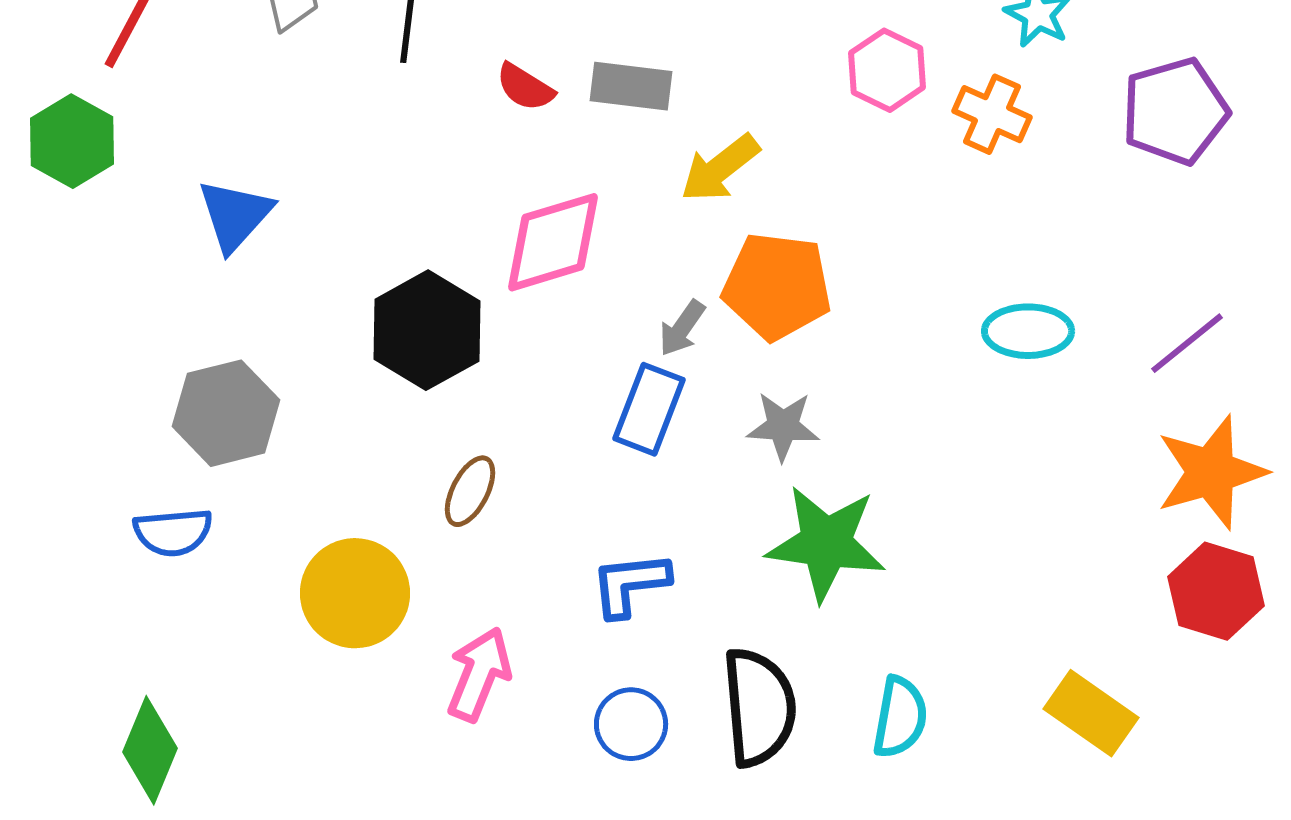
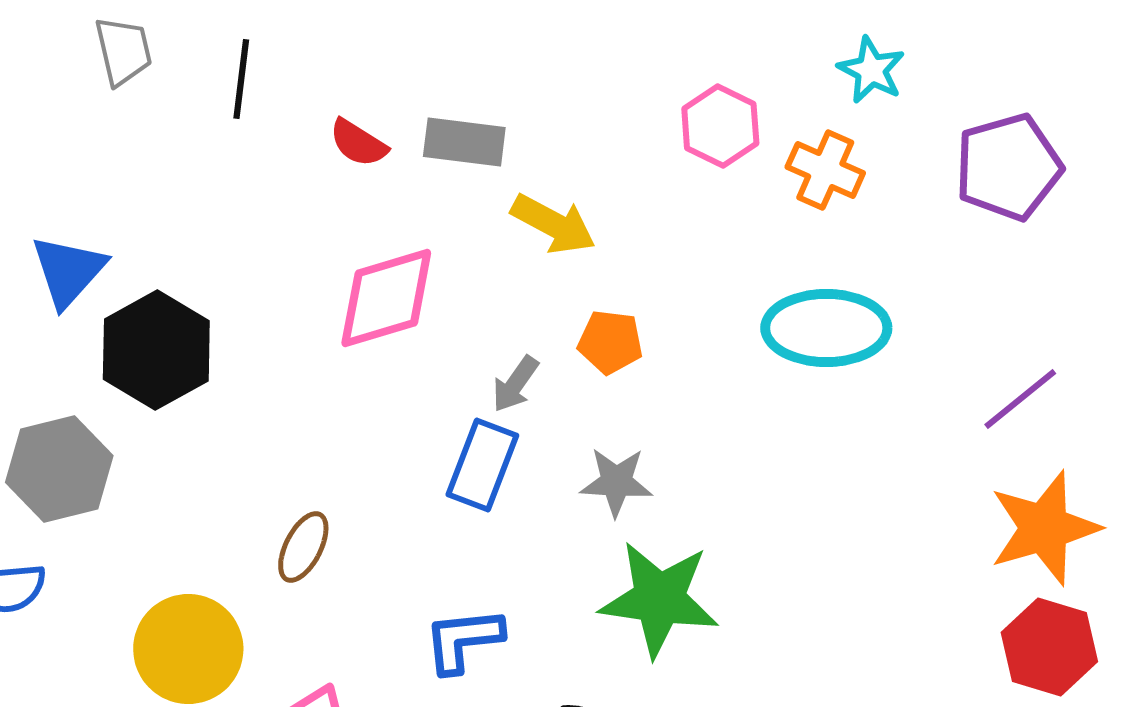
yellow arrow: (720, 168) -> (553, 224), turned -114
orange pentagon: (777, 286) -> (610, 342), size x0.6
black hexagon: (427, 330) -> (156, 350), moved
cyan ellipse: (1028, 331) -> (826, 328), moved, size x1.4

